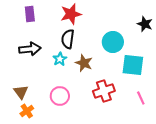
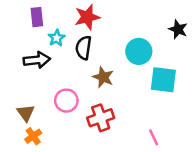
cyan star: (60, 59) -> (57, 38), moved
red cross: (104, 91) -> (101, 118), moved
pink circle: (60, 96) -> (66, 101), moved
pink line: (141, 98) -> (154, 137), moved

